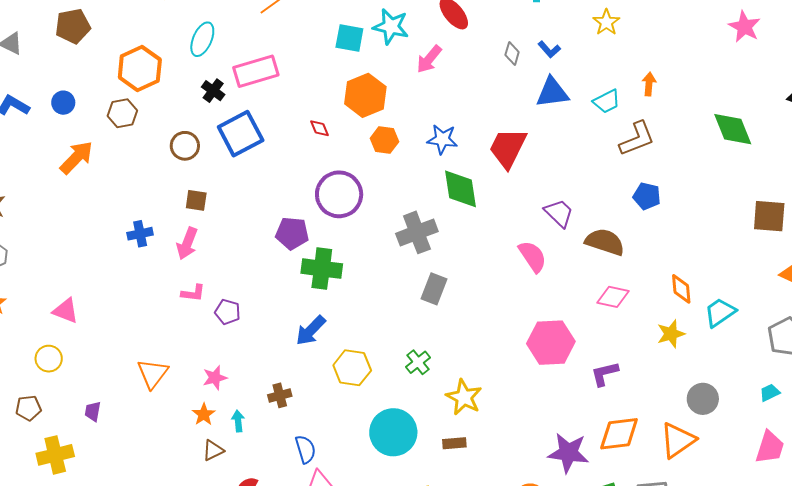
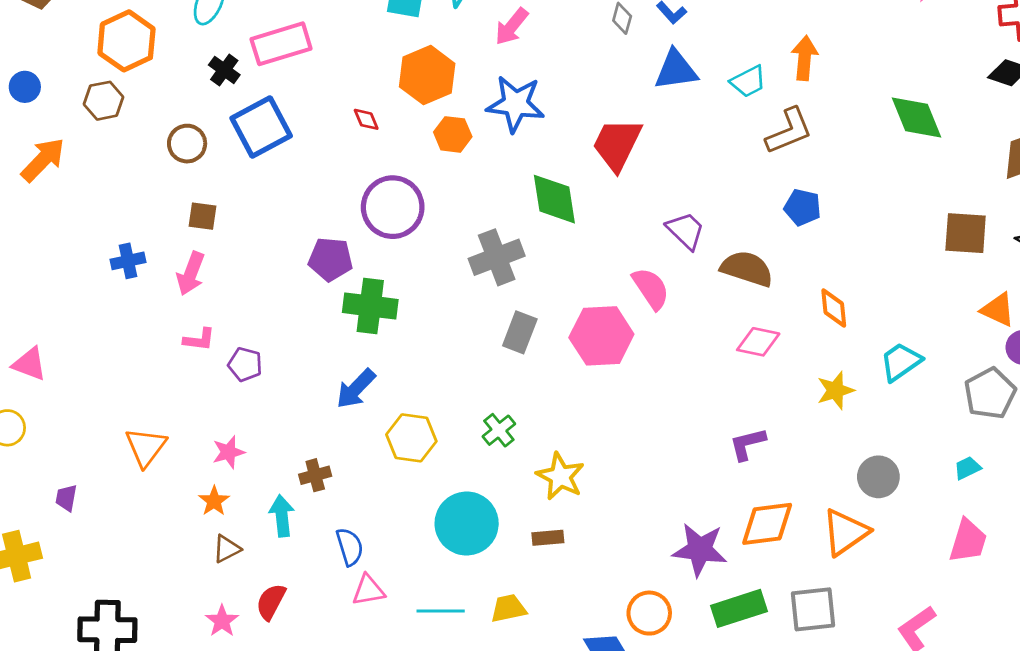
orange arrow: (649, 84) -> (805, 58), size x1.4
blue star: (442, 139) -> (516, 104), moved, size x1.4
orange diamond: (681, 289) -> (834, 308), moved
pink hexagon: (551, 343) -> (601, 336), moved
cyan arrow: (238, 421) -> (282, 516), moved, size x1.4

